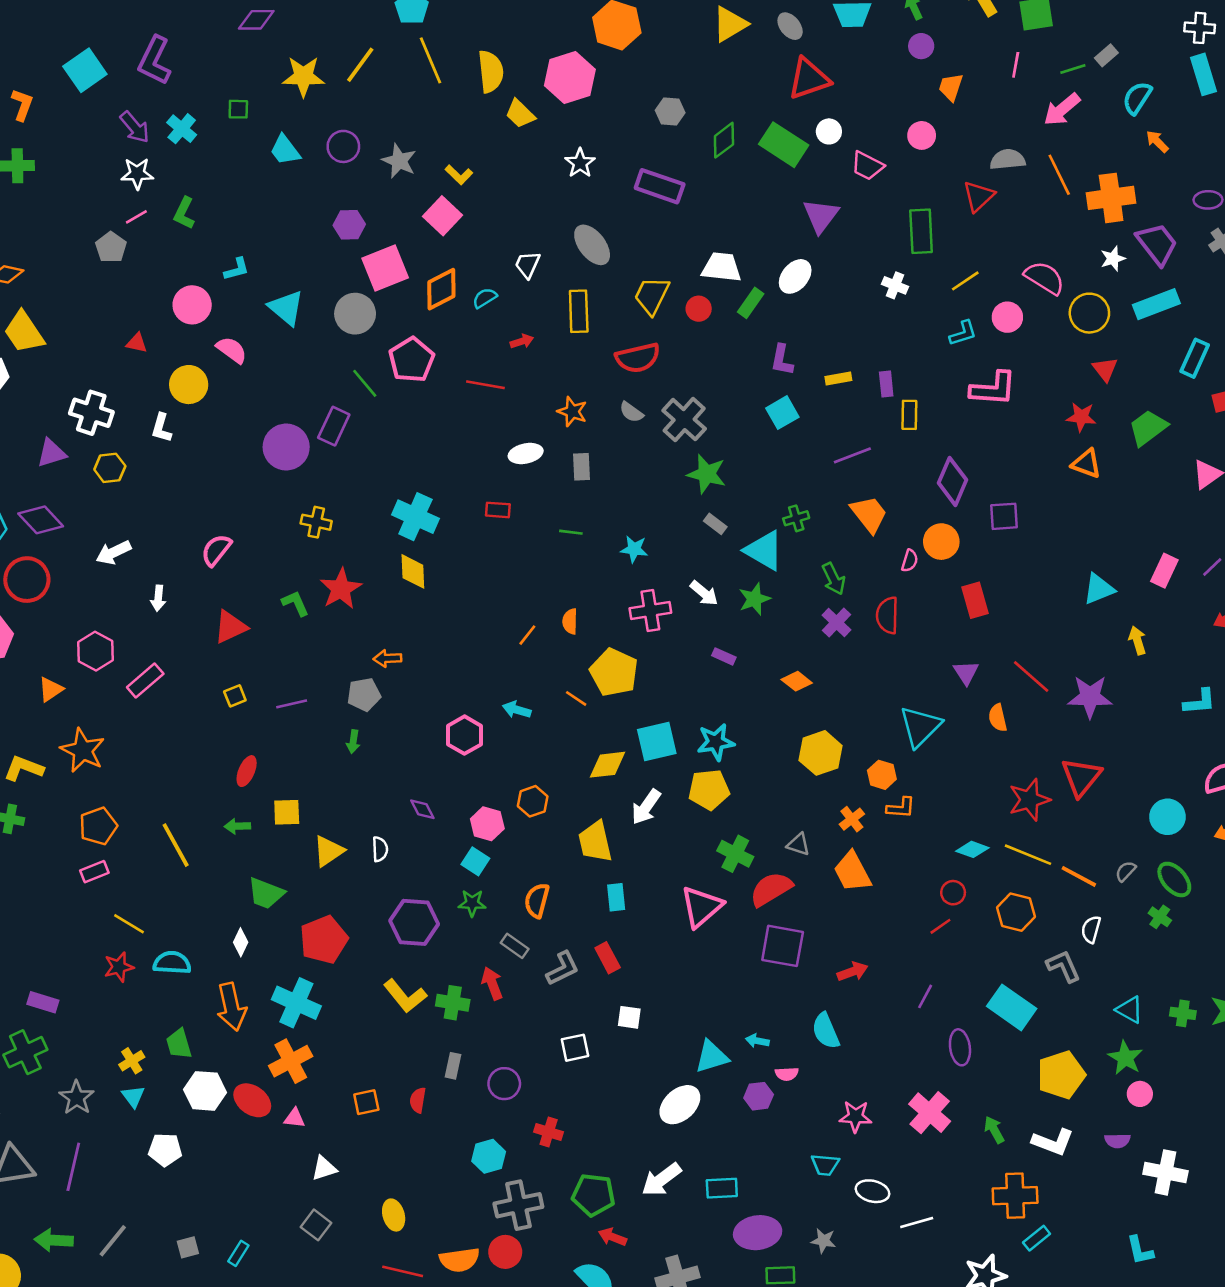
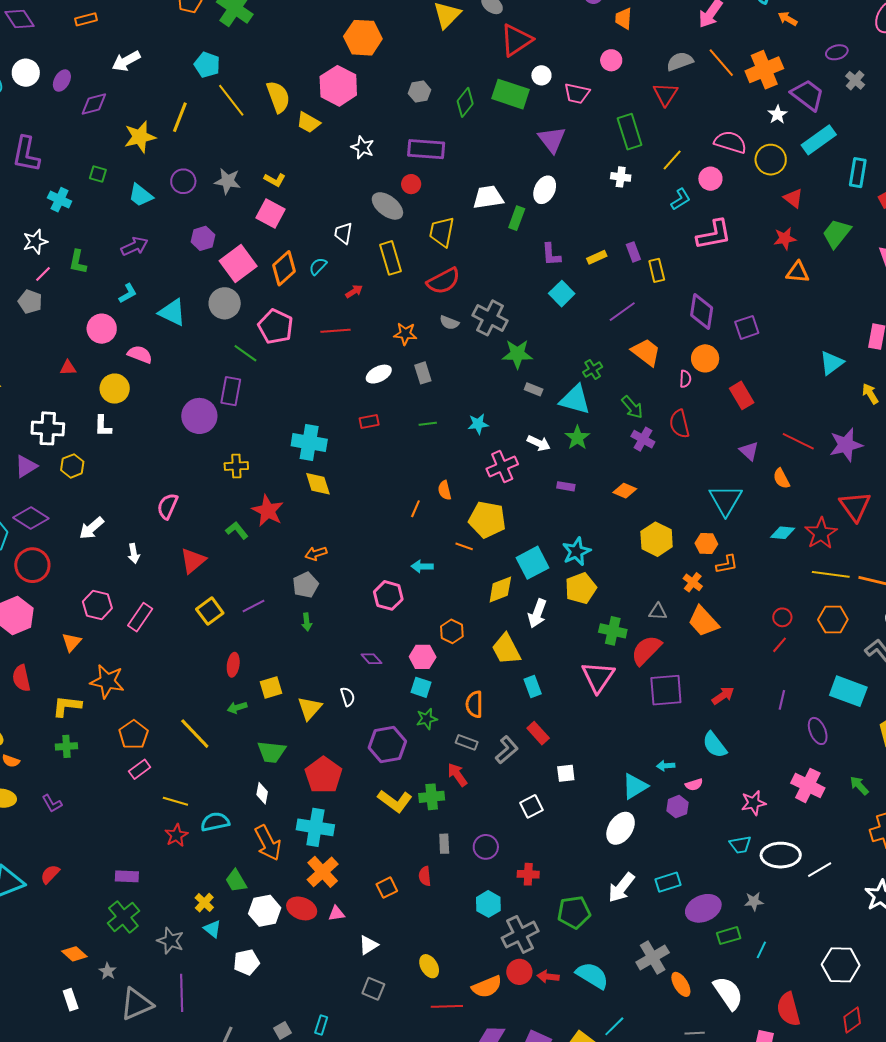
green square: (238, 109) -> (98, 174), turned 30
purple arrow: (135, 127) -> (134, 246), moved, turned -60
red circle: (699, 309) -> (411, 184), moved
yellow square: (235, 696) -> (210, 611), size x1.5
cyan diamond: (972, 849) -> (783, 533), moved
white ellipse: (872, 1191) -> (781, 855), size x1.5
red arrow: (612, 1237) -> (548, 977), moved

